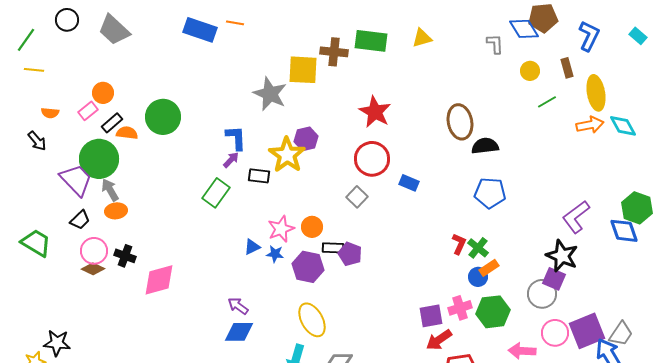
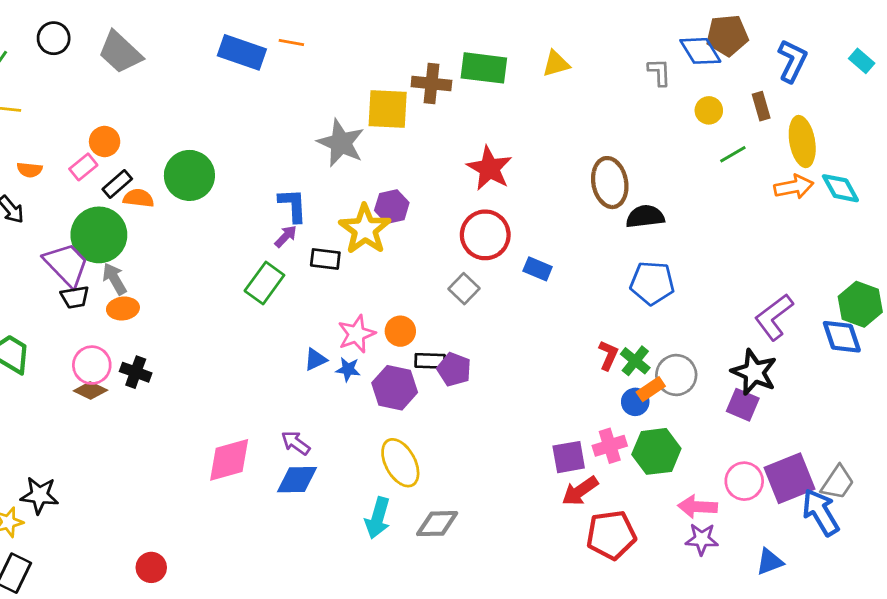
black trapezoid: (80, 220) -> (75, 297), moved, turned 35
pink diamond: (159, 280) -> (229, 460), moved
gray circle: (542, 294) -> (676, 375), moved

